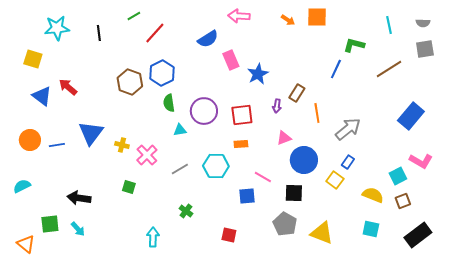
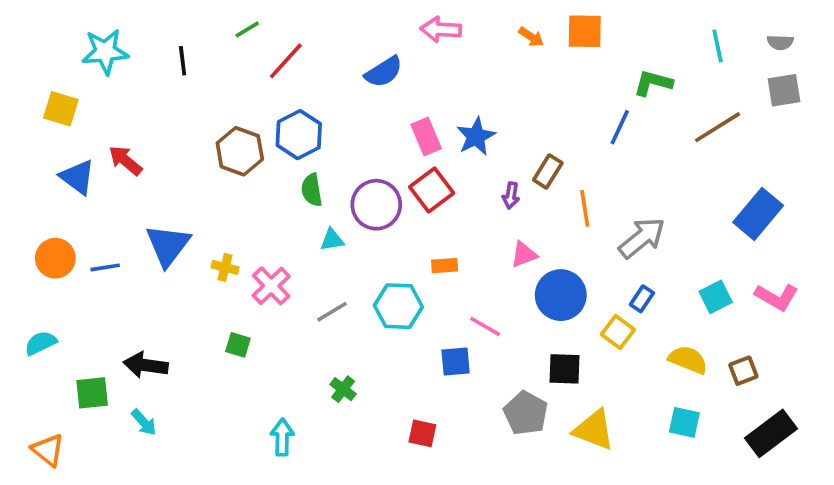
pink rectangle: (231, 60) -> (426, 136), moved
red square: (242, 115) -> (432, 190), moved, turned -30
cyan square: (398, 176) -> (716, 297), moved
black square: (294, 193) -> (564, 369), moved
green square: (50, 224) -> (92, 393), moved

